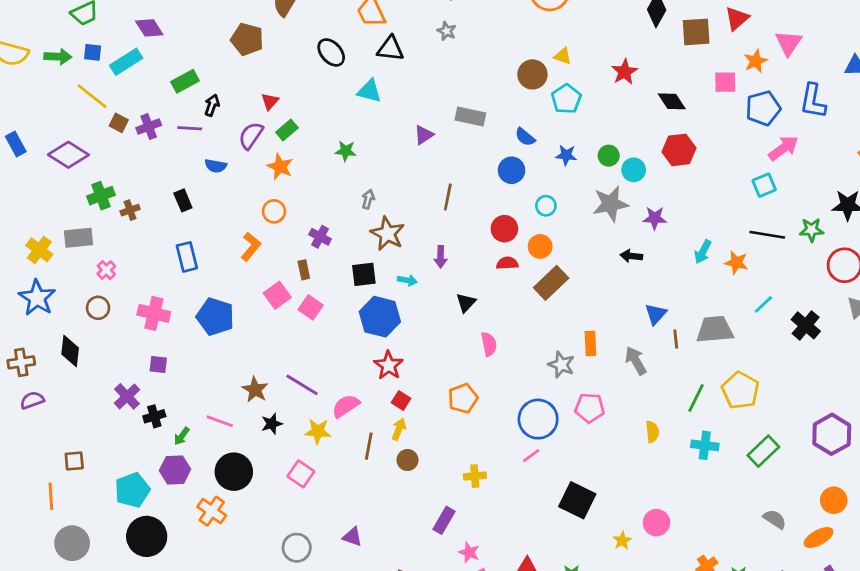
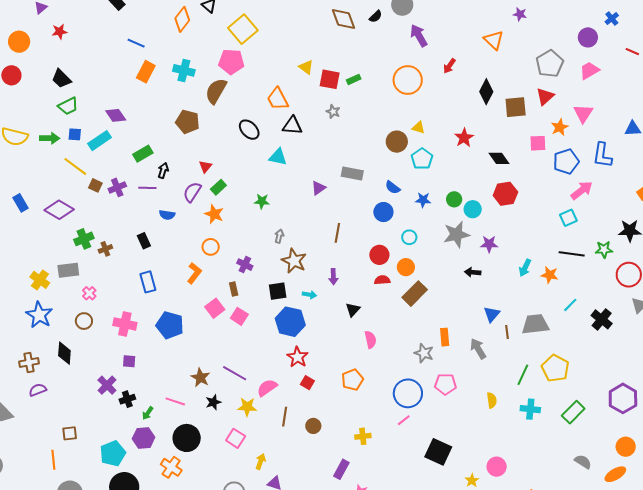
yellow arrow: (399, 429) -> (261, 461), moved

